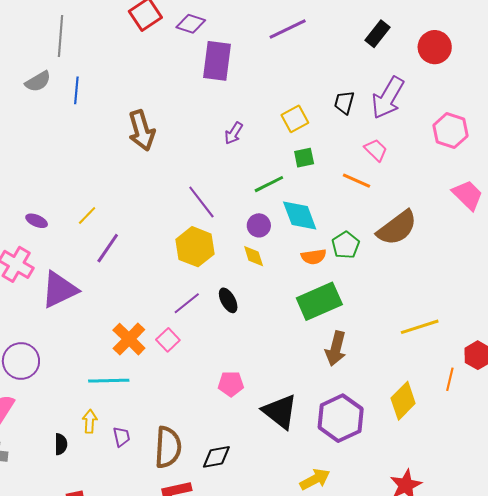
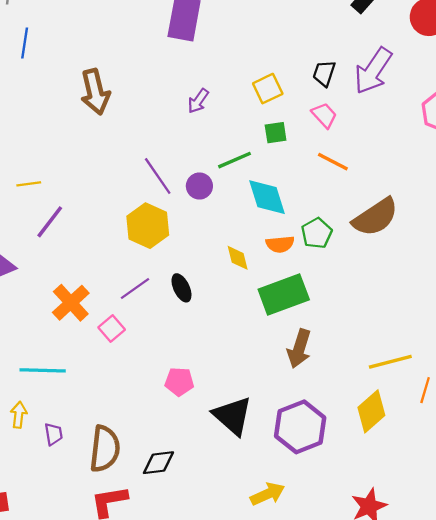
pink trapezoid: (376, 150) -> (324, 115), moved
yellow line: (87, 216) -> (29, 184), turned 35
purple circle: (259, 225) -> (199, 186), moved
yellow diamond: (254, 256) -> (238, 258), moved
yellow line: (420, 327) -> (390, 362), moved
orange cross: (129, 339) -> (71, 303), moved

